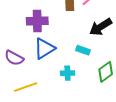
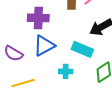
cyan rectangle: (83, 50) -> (82, 49), size x1.5

